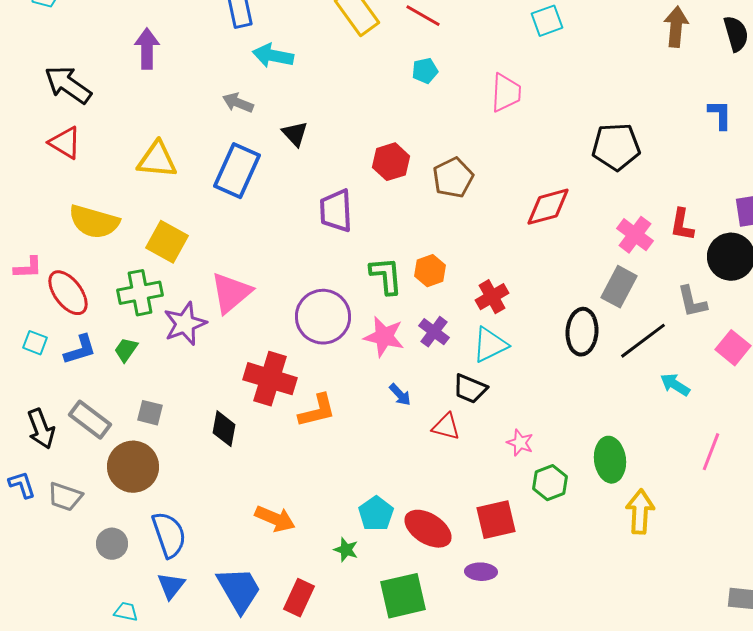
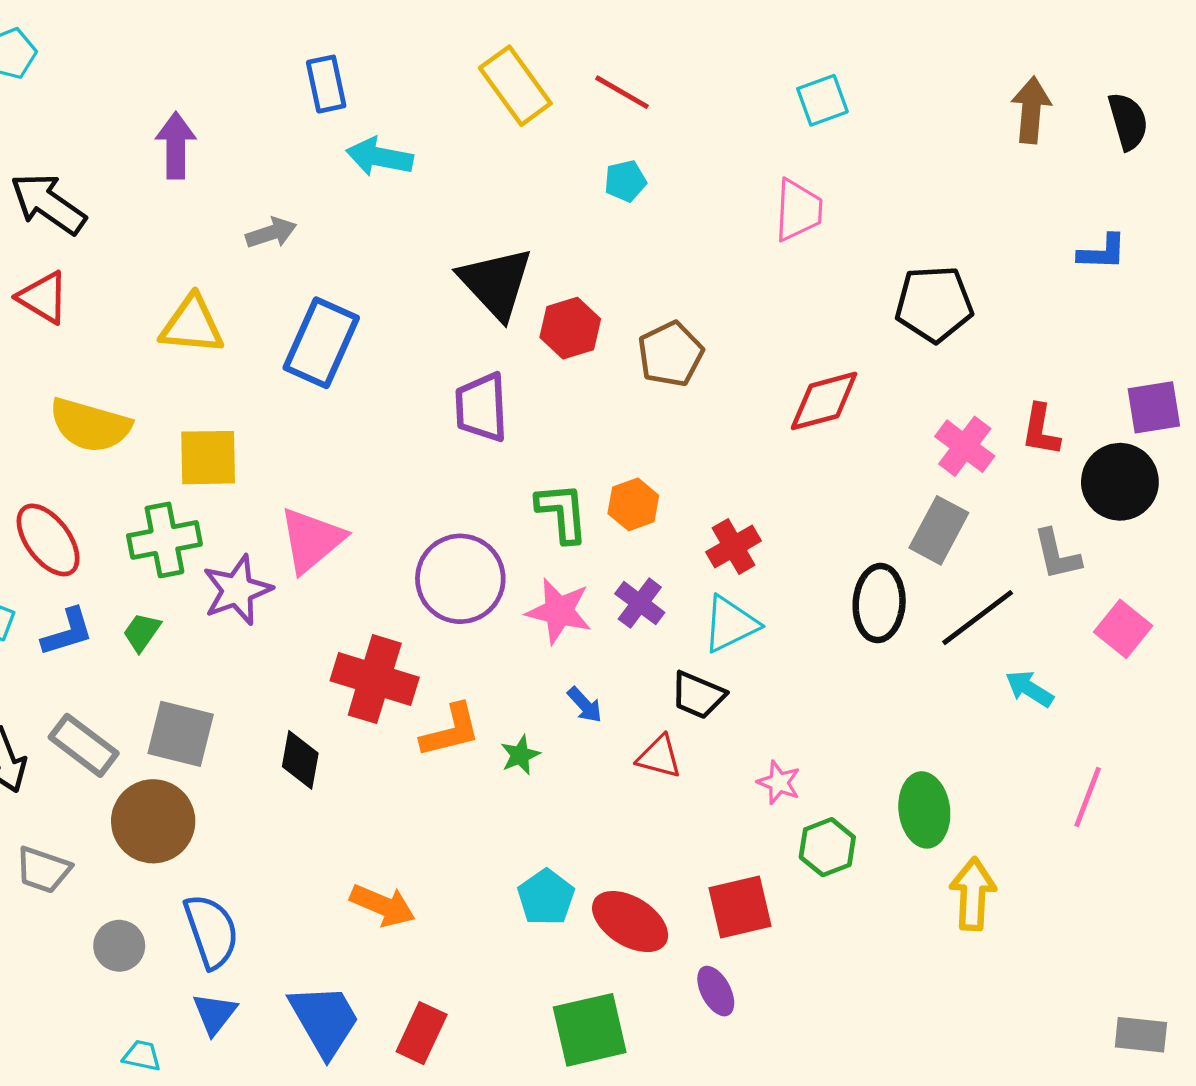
pink trapezoid: (506, 93) -> (798, 210), moved
gray arrow: (238, 103) -> (271, 233), moved, turned 140
blue L-shape: (720, 115) -> (1102, 252), turned 92
black triangle: (295, 134) -> (496, 283), moved, size x1.8
yellow square: (167, 242) -> (208, 458), turned -30
gray square: (150, 413) -> (181, 734), size x1.6
green star: (346, 550) -> (520, 755), moved, turned 30
purple ellipse: (481, 572) -> (716, 991), turned 60

